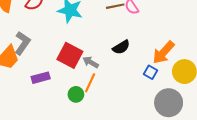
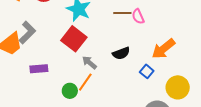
orange arrow: (163, 52) -> (163, 49), moved
red square: (70, 55) -> (74, 39), moved
blue square: (150, 72) -> (147, 71), moved

